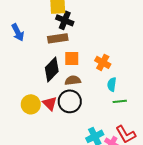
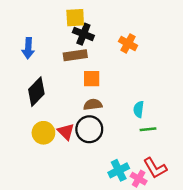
blue arrow: (18, 32) -> (28, 48), turned 30
orange cross: (103, 62) -> (128, 43), moved
black diamond: (52, 69) -> (36, 92), moved

